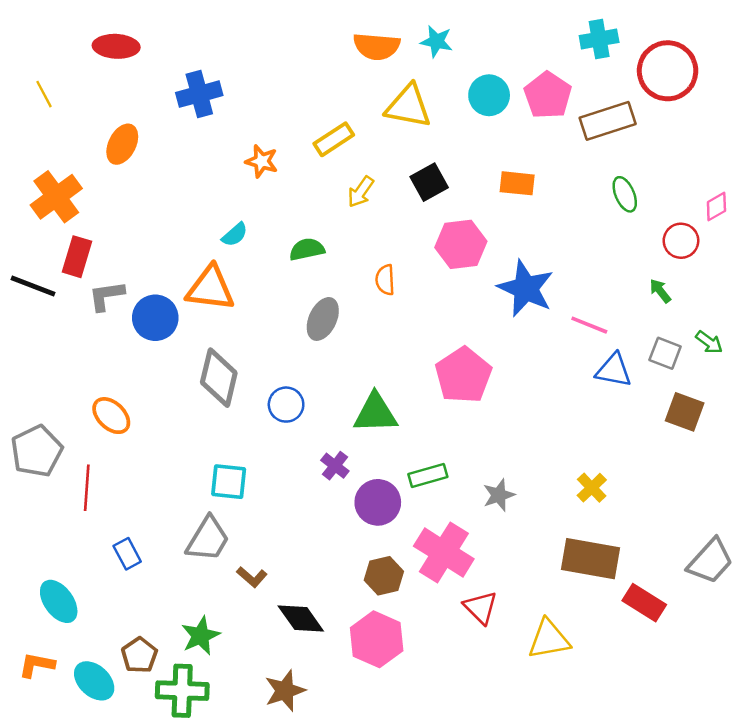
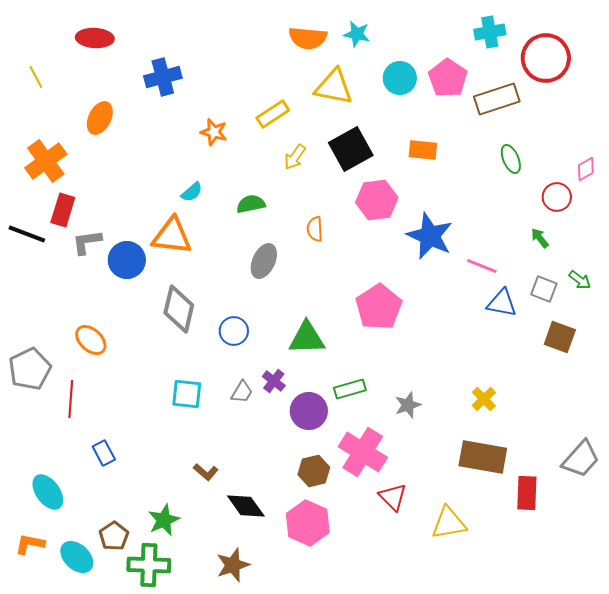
black square: (429, 182) -> (351, 149), size x1.4
gray trapezoid: (208, 539) -> (242, 392), moved, size x0.6
red rectangle: (644, 603) -> (527, 493), turned 60

